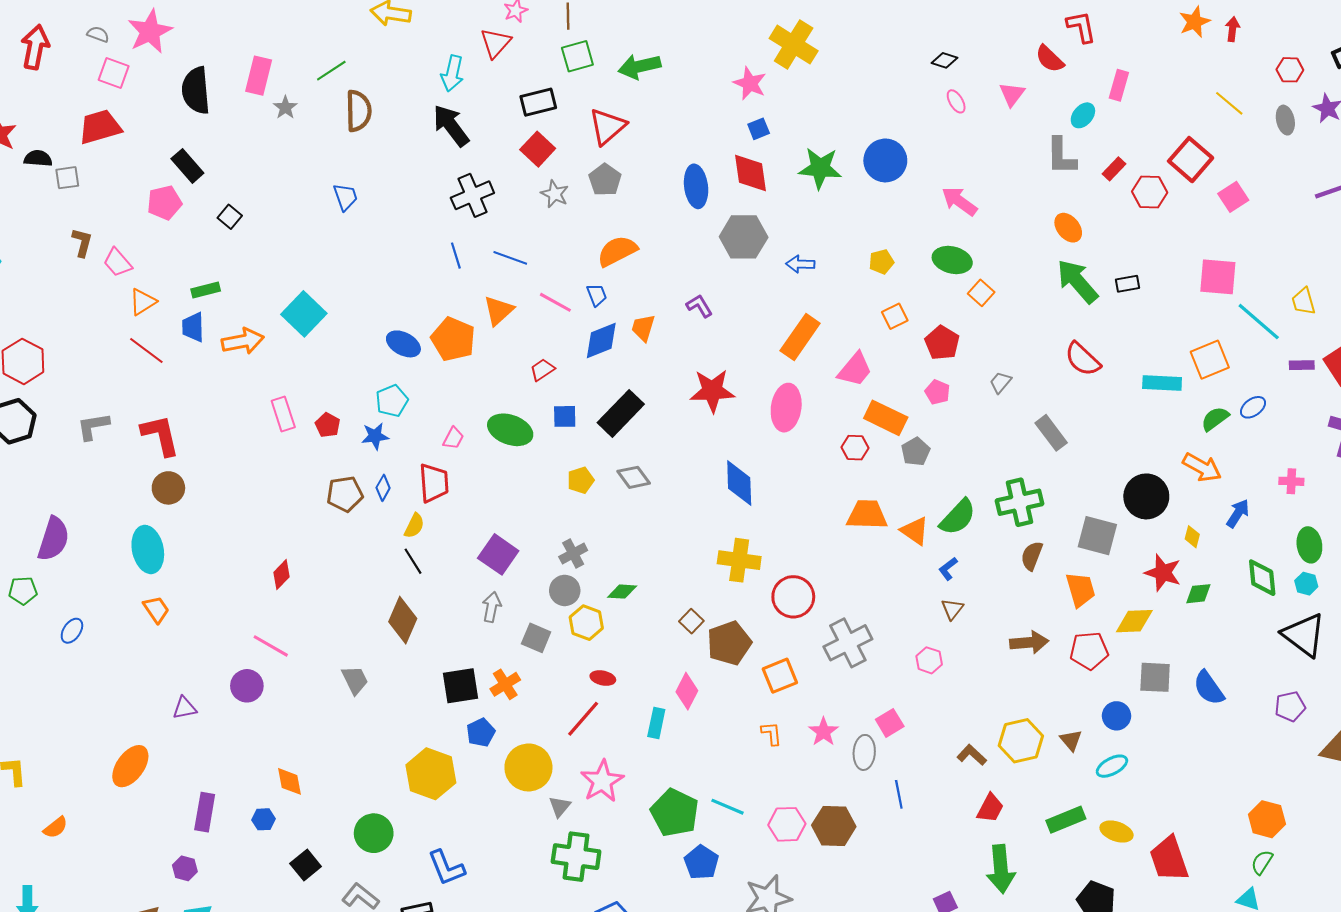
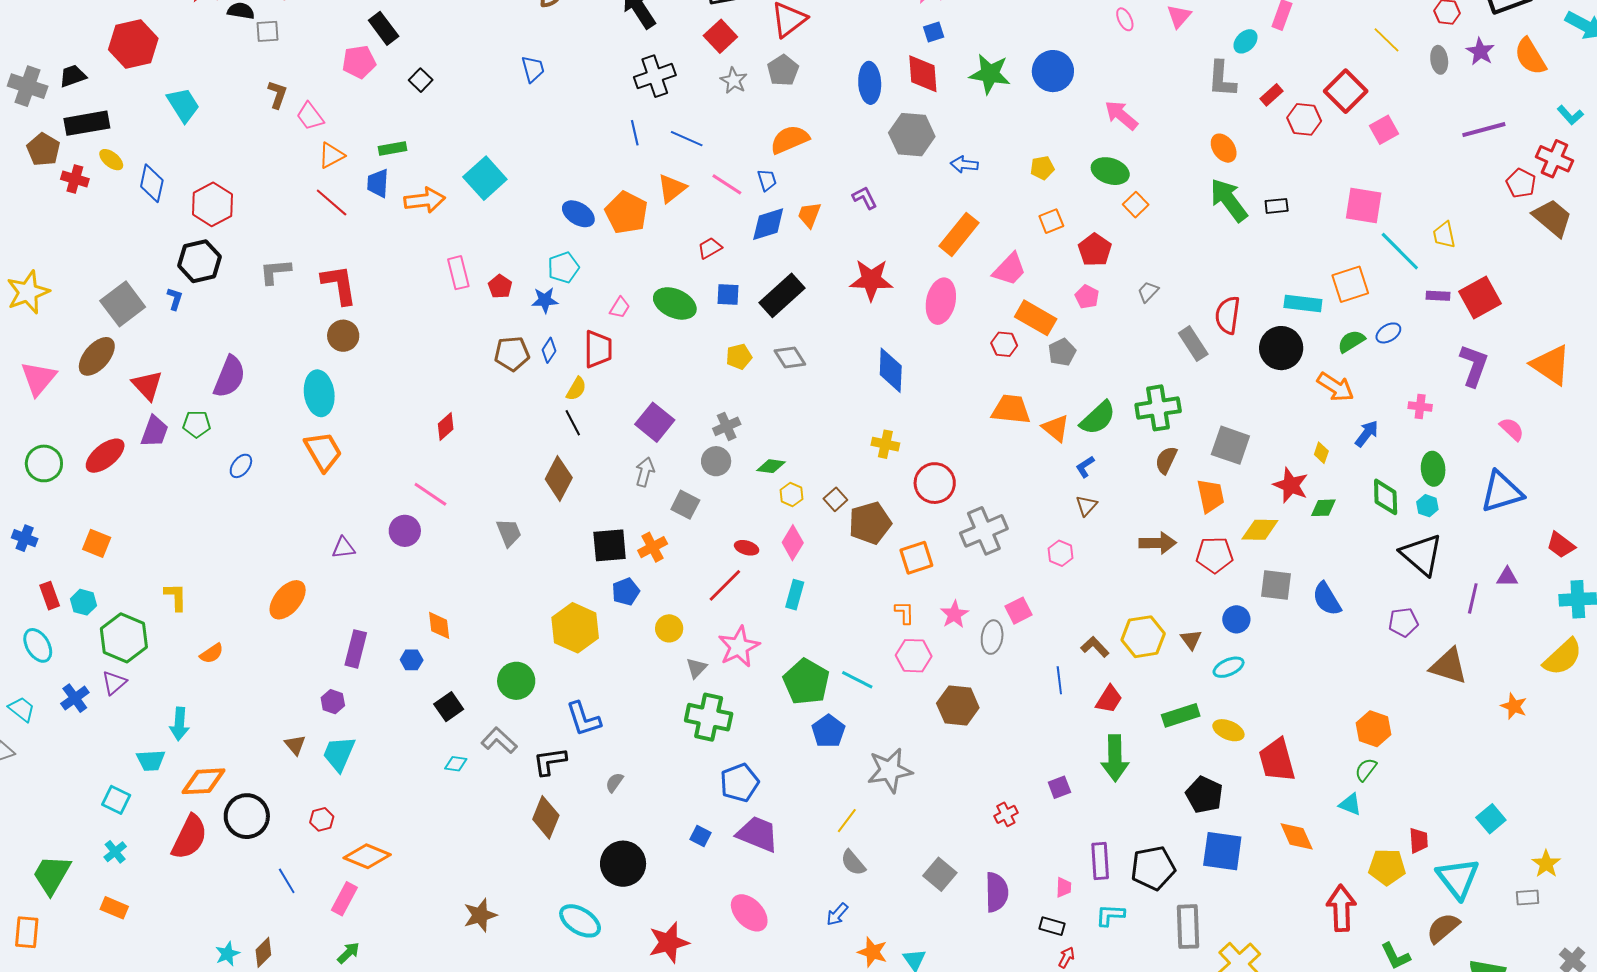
red semicircle: (1083, 359) -> (1228, 315), moved, turned 51
black circle: (1146, 496) -> (1281, 348), moved
yellow cross: (739, 560) -> (885, 444), size x0.7
orange trapezoid: (156, 609) -> (323, 451), size x1.5
yellow hexagon: (586, 623) -> (791, 495), moved, size x0.7
pink diamond: (687, 691) -> (793, 543), moved
yellow circle: (528, 767) -> (669, 628), size x0.6
blue line: (899, 794) -> (1059, 680), moved
pink hexagon: (787, 824) -> (914, 656), moved

